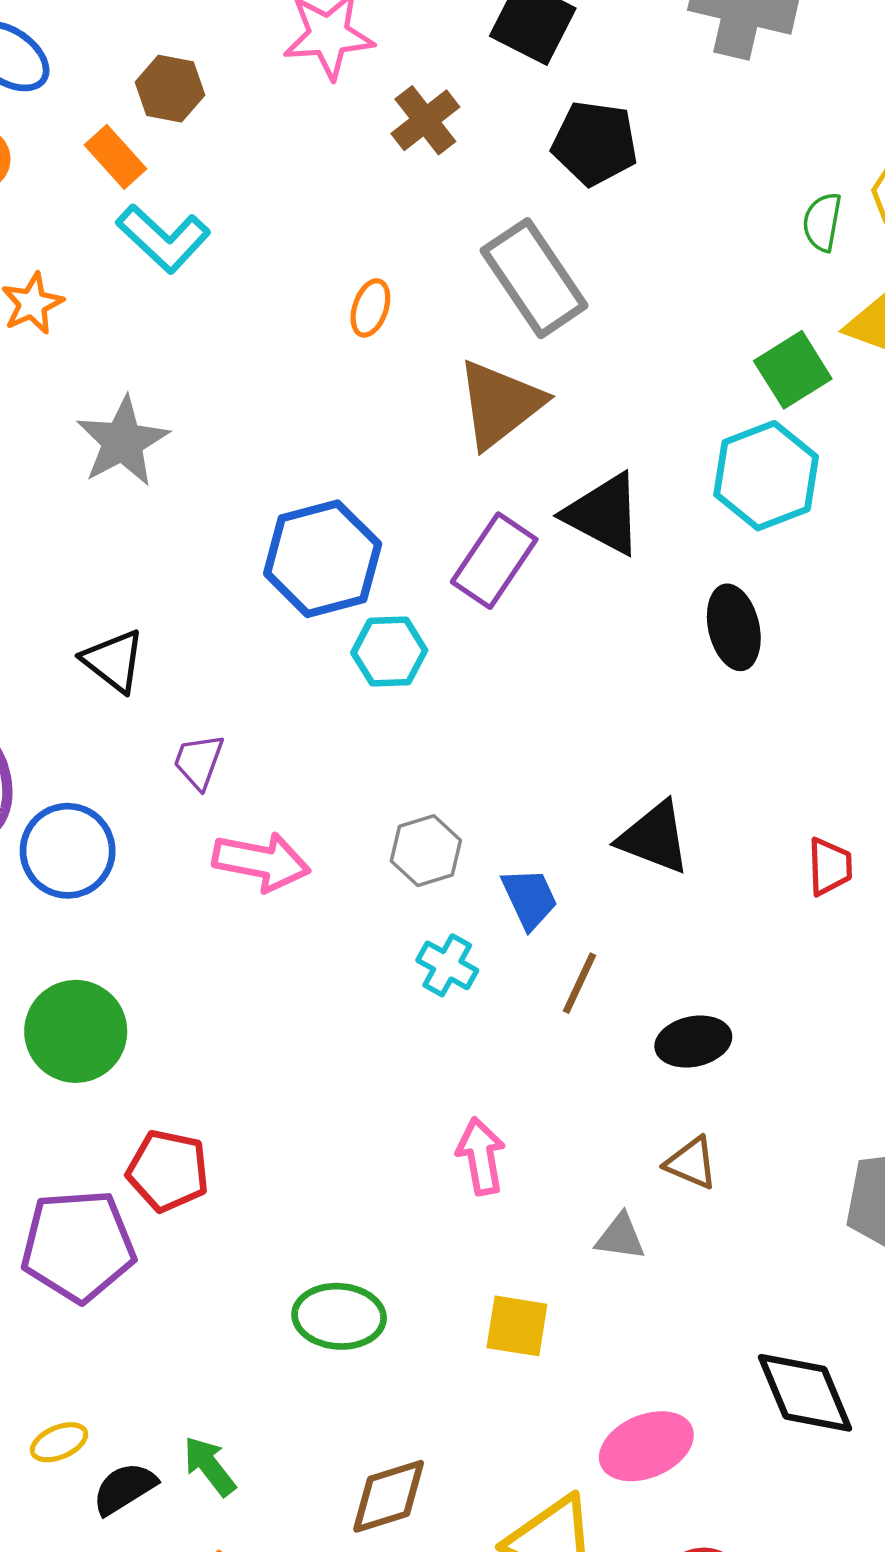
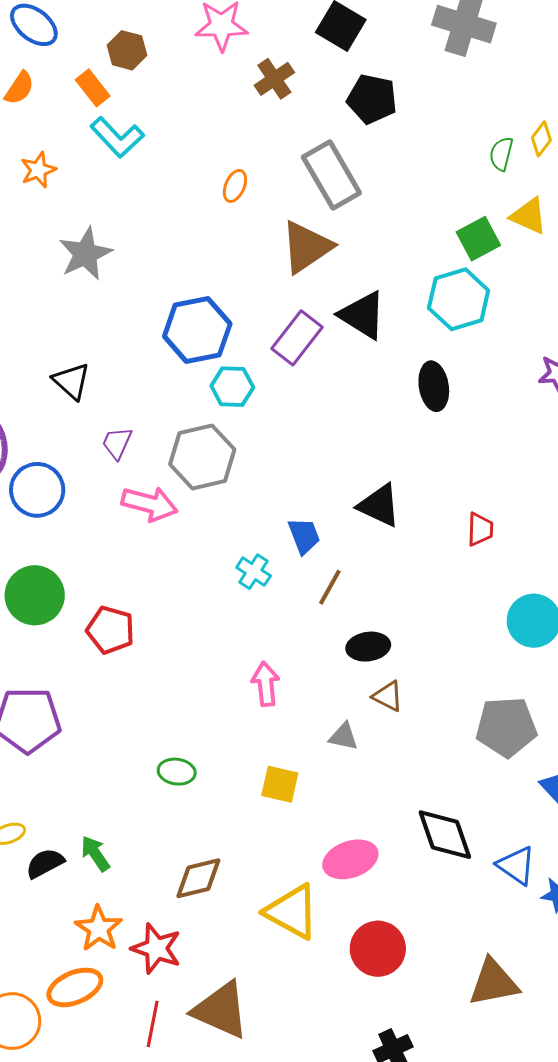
gray hexagon: (426, 851) -> (202, 457), moved, size x1.6
black ellipse: (693, 1042) -> (368, 647), moved
red pentagon: (168, 1171) -> (110, 630), moved
green ellipse: (339, 1316) -> (177, 772), size x0.7

